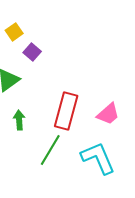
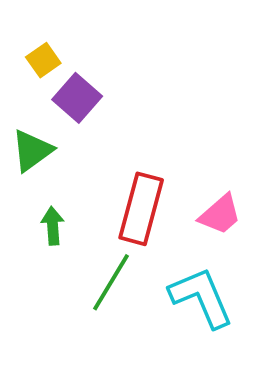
purple square: (32, 52) -> (77, 98), size x1.4

